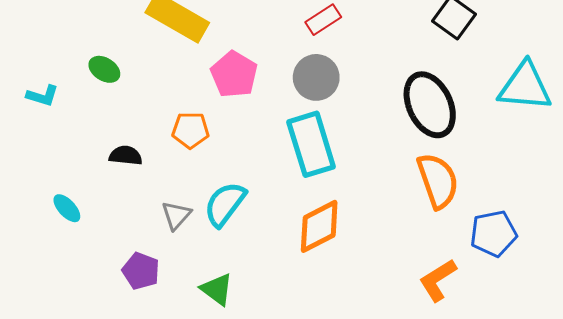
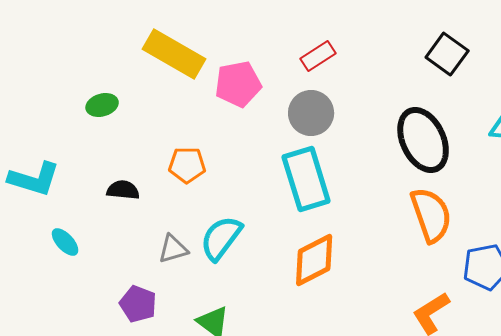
green ellipse: (104, 69) -> (102, 105), turned -48
pink pentagon: (234, 74) -> (238, 84), moved, turned 30
cyan L-shape: (43, 96) -> (34, 179), moved, size x1.6
gray triangle: (176, 215) -> (173, 249), turned 32

